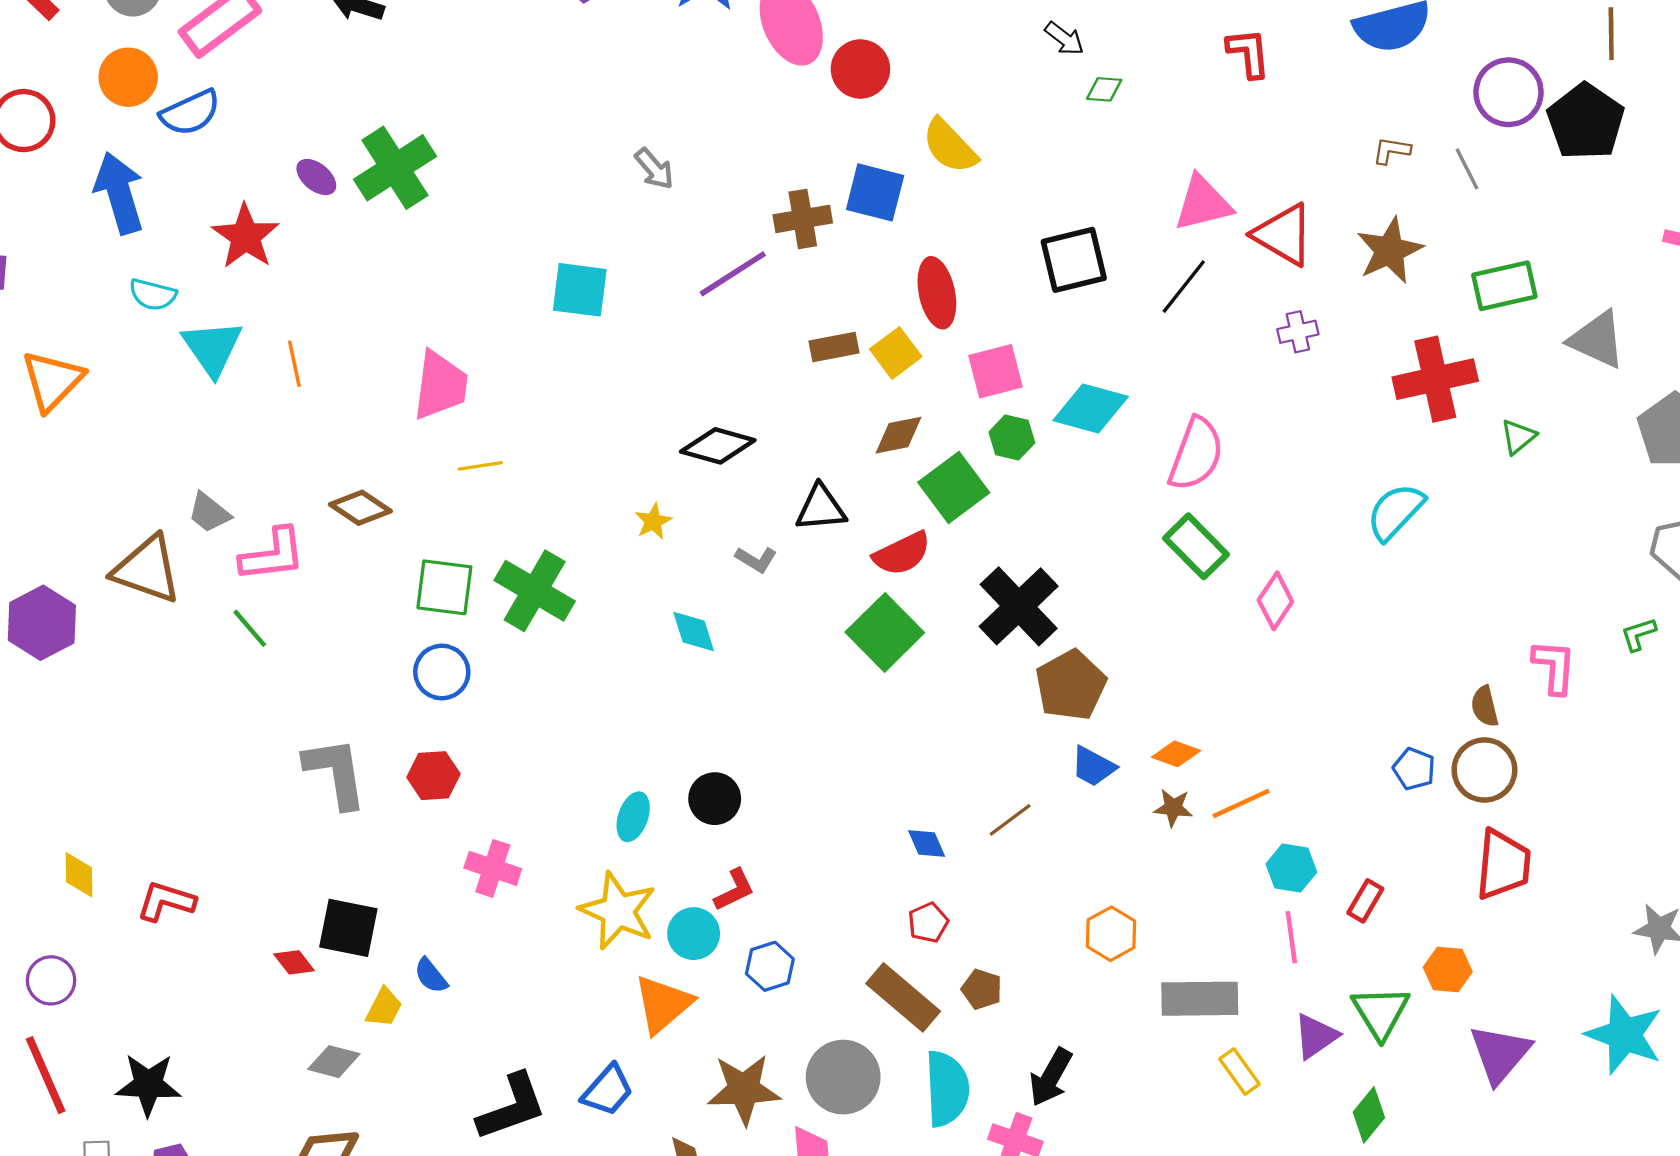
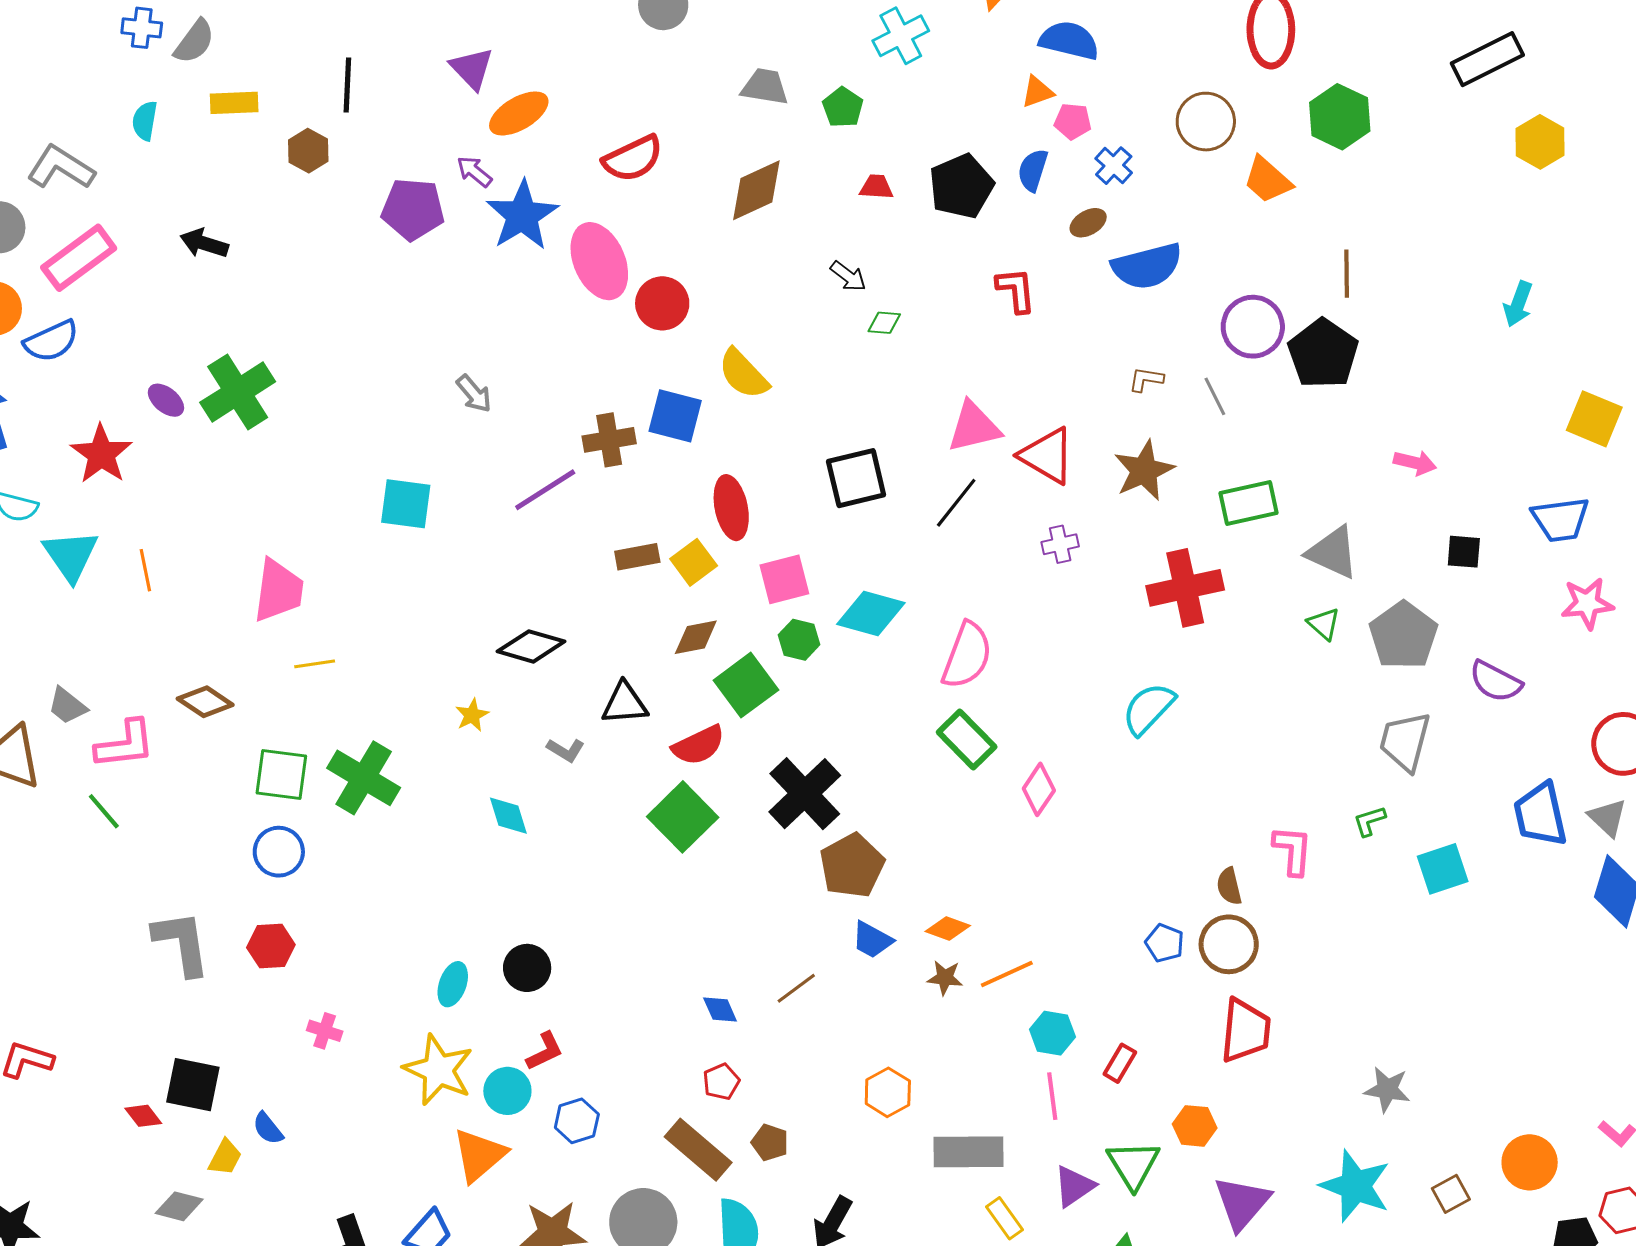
green triangle: (1518, 437) -> (1324, 624), moved, turned -39
pink cross: (493, 868) -> (325, 1031), size x0.7

